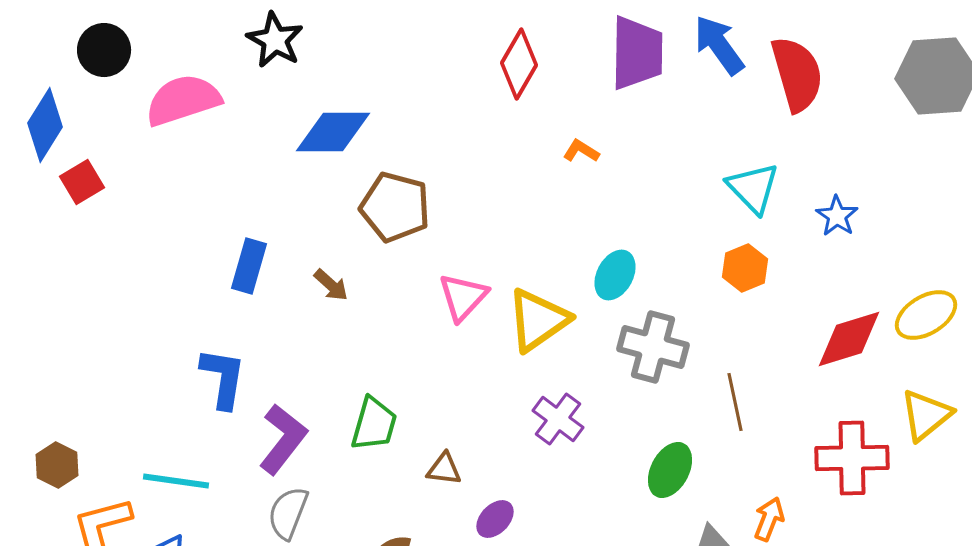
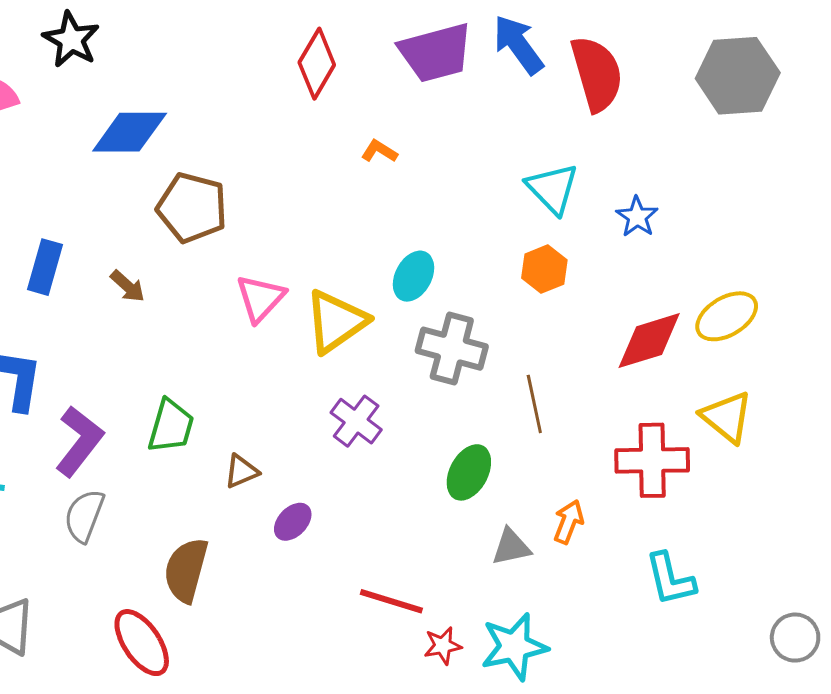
purple trapezoid: (637, 53) -> (436, 53), turned 74
yellow triangle: (926, 415) -> (727, 417), turned -42
brown triangle: (444, 469) -> (241, 471), turned -30

